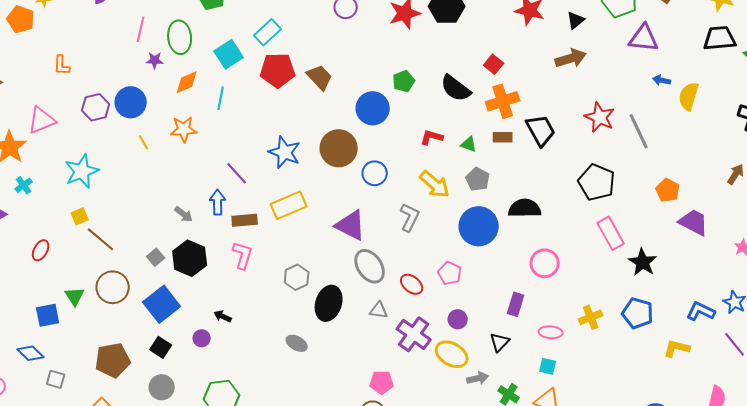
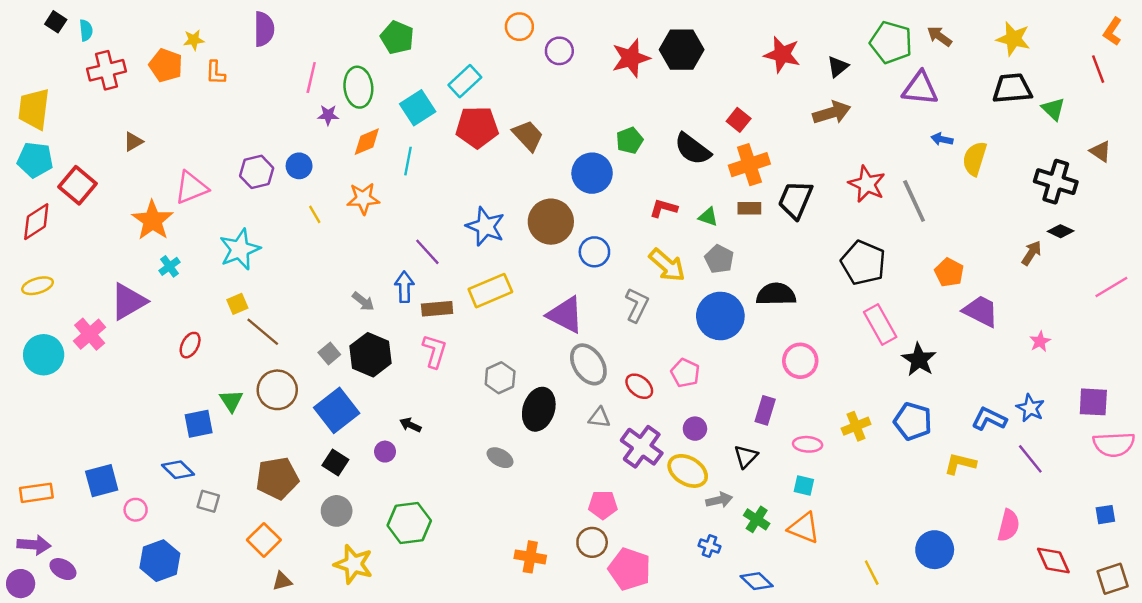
orange L-shape: (62, 65) -> (216, 73), moved
blue circle: (131, 102) -> (299, 166), size x0.7
black trapezoid: (541, 130) -> (795, 200), turned -128

